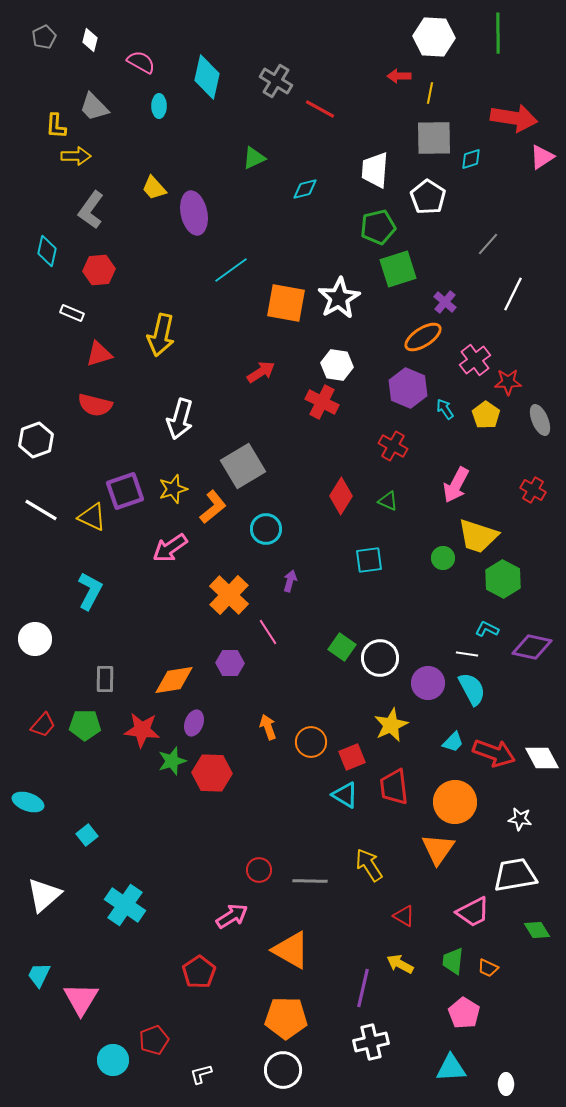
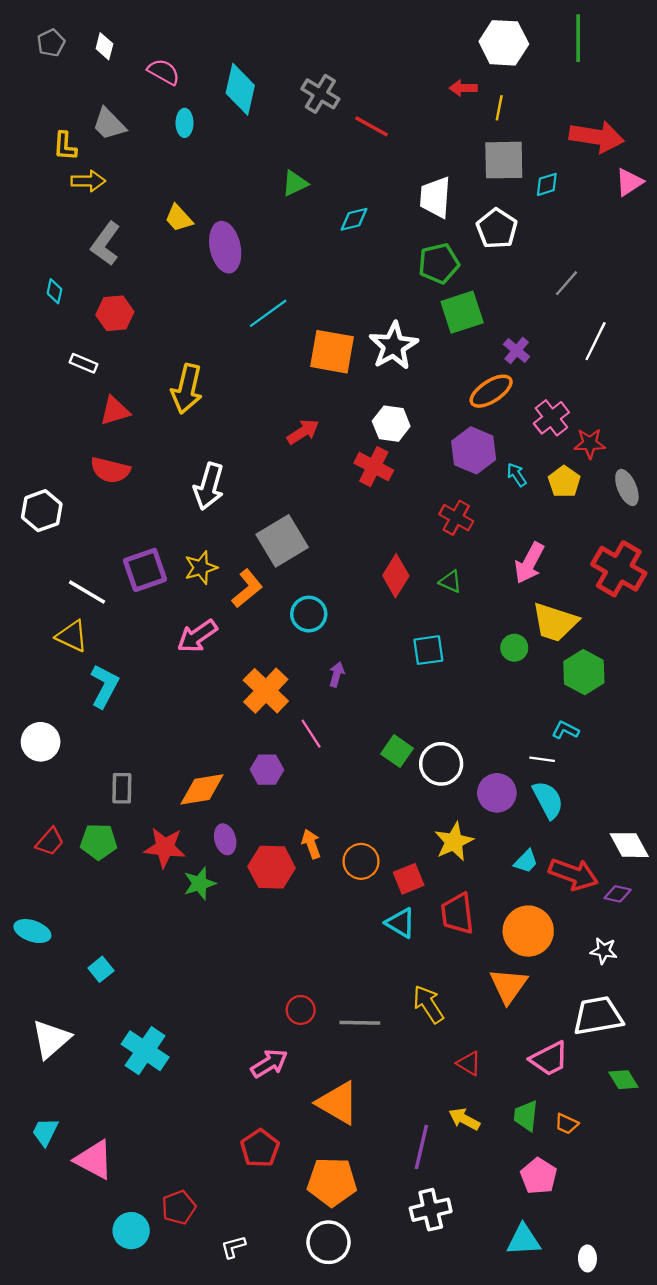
cyan diamond: (47, 251) -> (54, 291), size x0.7
red cross: (533, 490) -> (619, 569), size x1.8
white line: (41, 510) -> (87, 592), moved
yellow triangle: (92, 517) -> (72, 636), moved
purple diamond: (532, 647) -> (618, 894), moved, size x0.6
purple ellipse: (194, 723) -> (225, 839), turned -35
white diamond: (542, 758) -> (629, 845), moved
red hexagon: (212, 773) -> (272, 867), moved
red pentagon: (199, 972) -> (260, 1148), moved
pink triangle: (81, 999) -> (94, 1160), turned -33

